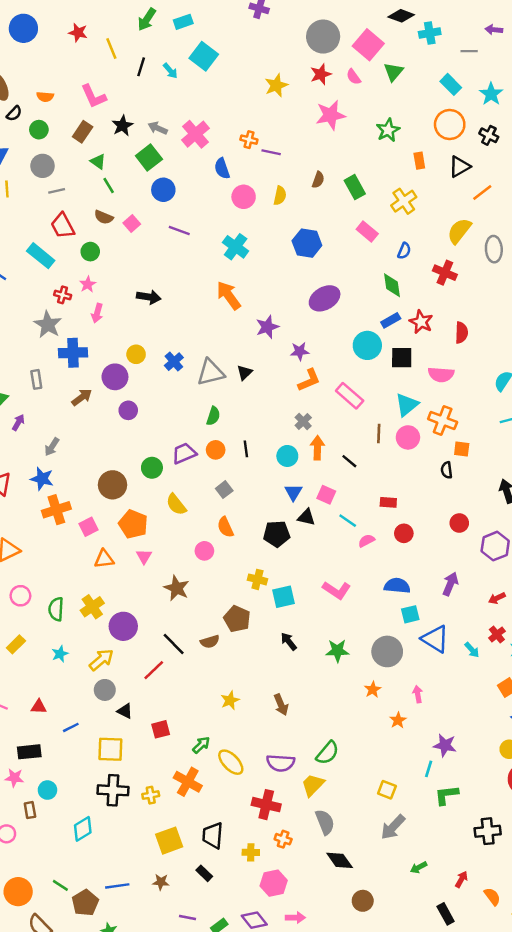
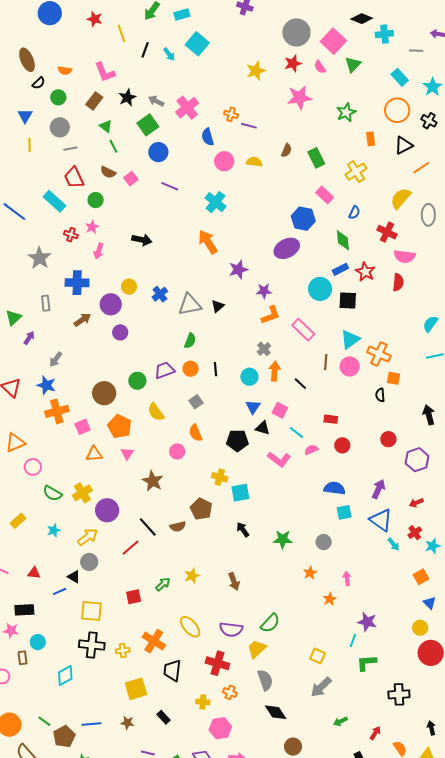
yellow semicircle: (280, 196) -> (254, 162), turned -98
blue hexagon: (307, 243) -> (303, 219), moved
gray star: (48, 325) -> (40, 258), moved
pink semicircle: (441, 375) -> (405, 256), moved
pink L-shape: (337, 590) -> (279, 459), moved
pink circle: (20, 596) -> (33, 467), moved
green semicircle: (56, 609) -> (52, 493), turned -66
blue triangle: (435, 639) -> (381, 520), moved
gray circle: (387, 651) -> (324, 542), size x0.6
black triangle: (125, 711) -> (74, 577), moved
green arrow: (201, 745) -> (163, 584), moved
black trapezoid: (213, 835) -> (172, 670), moved

